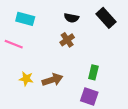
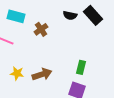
black semicircle: (71, 18) -> (70, 15), moved
brown cross: (67, 40) -> (41, 29), moved

